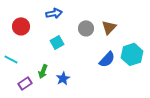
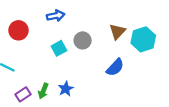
gray circle: (86, 28) -> (83, 40), moved
cyan hexagon: (132, 54) -> (143, 39), moved
green arrow: (43, 71) -> (43, 91), moved

